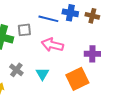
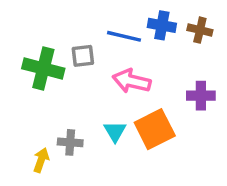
gray cross: (16, 70) -> (70, 142), moved, turned -32
orange square: (77, 79) -> (155, 129), moved

